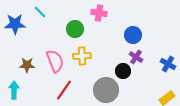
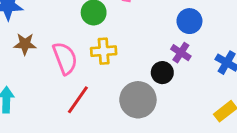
blue circle: (133, 35) -> (189, 21), moved
brown star: (27, 65) -> (25, 44), moved

